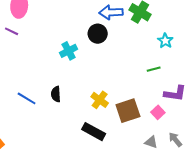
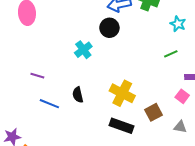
purple line: (12, 31) -> (37, 76), moved
yellow cross: (100, 100) -> (122, 93), size x1.4
brown square: (128, 111) -> (153, 112), moved, size x0.7

